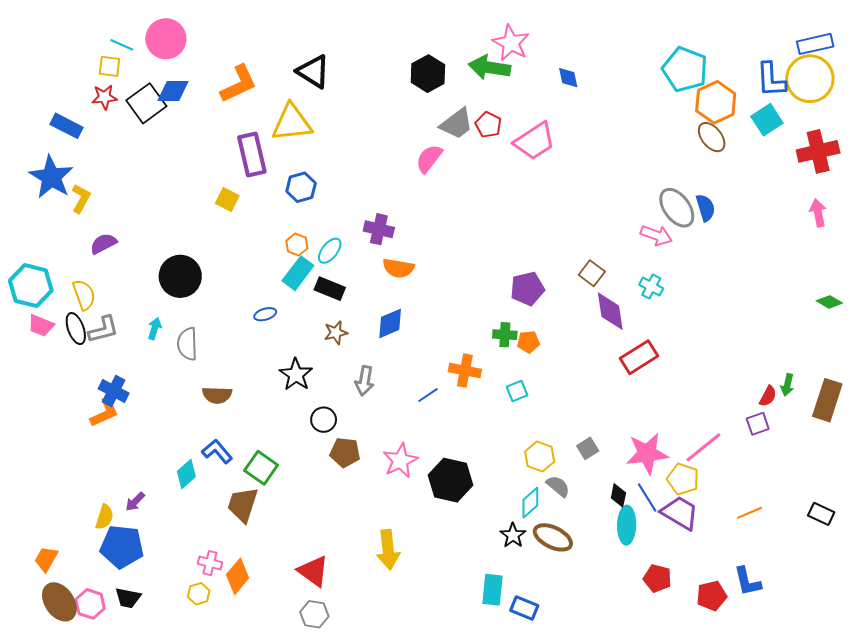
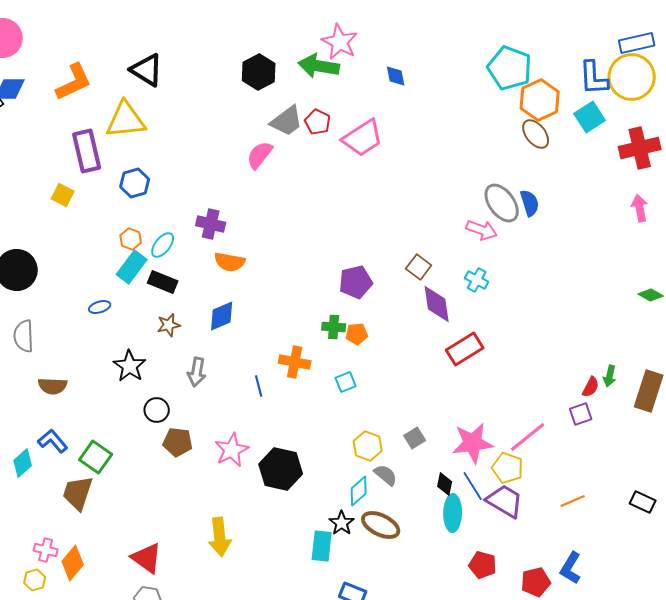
blue line: (428, 395) -> (259, 386), turned -70
blue L-shape: (747, 581) -> (571, 568), turned 44
cyan rectangle: (493, 590) -> (322, 546), moved

